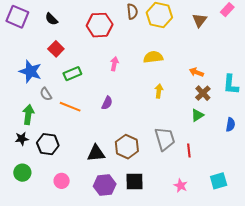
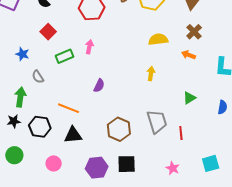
yellow semicircle: (153, 57) -> (158, 39), moved
pink arrow: (114, 64) -> (89, 47), moved
blue star: (30, 71) -> (22, 54), size x0.6
brown cross: (203, 93) -> (194, 32), moved
orange line: (70, 107) -> (68, 108), moved
black triangle: (96, 153) -> (73, 135), moved

